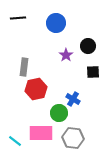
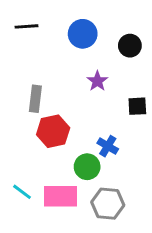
black circle: (88, 46) -> (130, 46), moved
cyan line: (15, 141) -> (22, 192), moved

